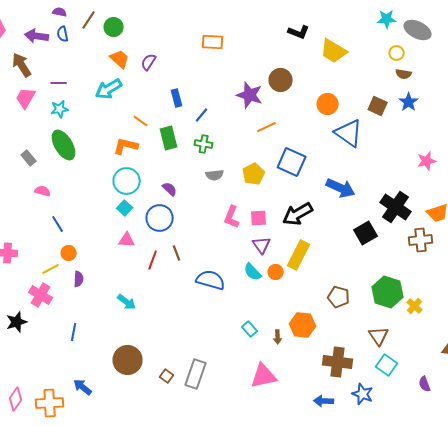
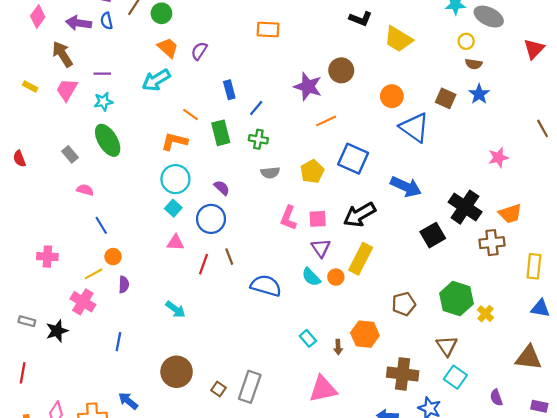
brown pentagon: (339, 297) -> (404, 304), turned -30

